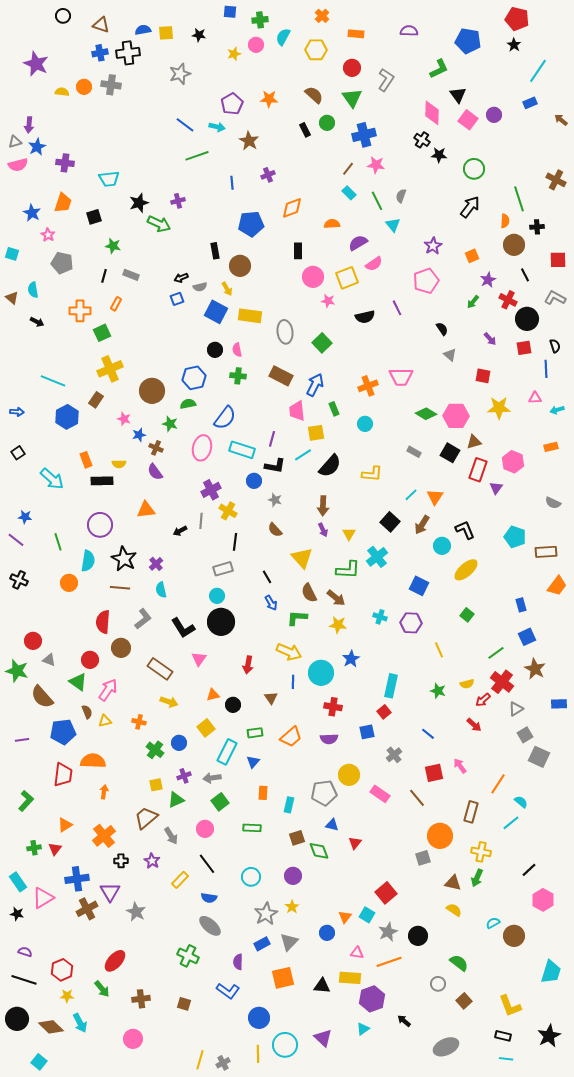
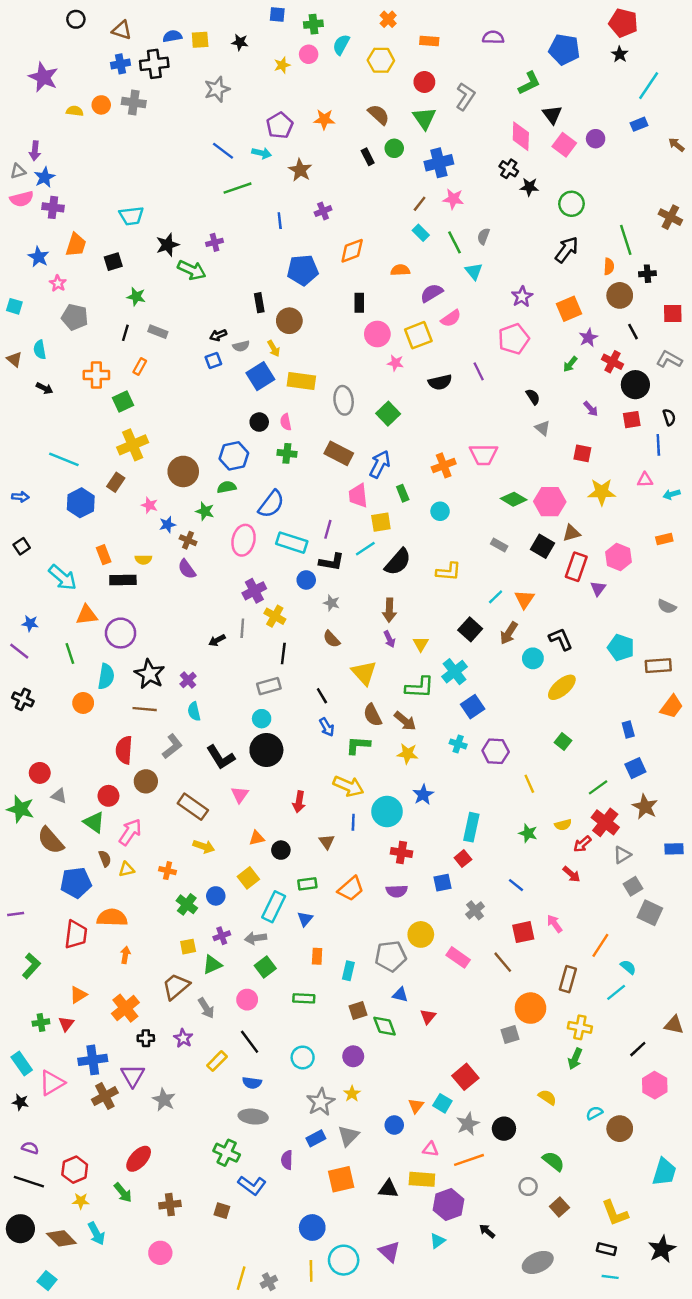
purple cross: (65, 163) -> (53, 207), moved
orange square: (472, 256) -> (569, 309), size x1.5
blue square: (216, 312) -> (260, 376), turned 30
orange triangle: (146, 510) -> (87, 615), moved
blue square: (419, 586) -> (473, 707), moved, turned 30
purple line: (22, 740) -> (16, 914), moved
brown triangle: (453, 883) -> (674, 1025), moved
gray ellipse: (210, 926) -> (253, 1117), turned -35
blue L-shape: (228, 991) -> (252, 1185), moved

